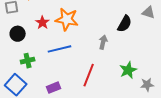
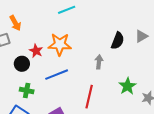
gray triangle: (148, 12) -> (141, 36), moved, turned -40
black circle: (18, 34) -> (22, 64), moved
green cross: (28, 61) -> (27, 91), turned 32

